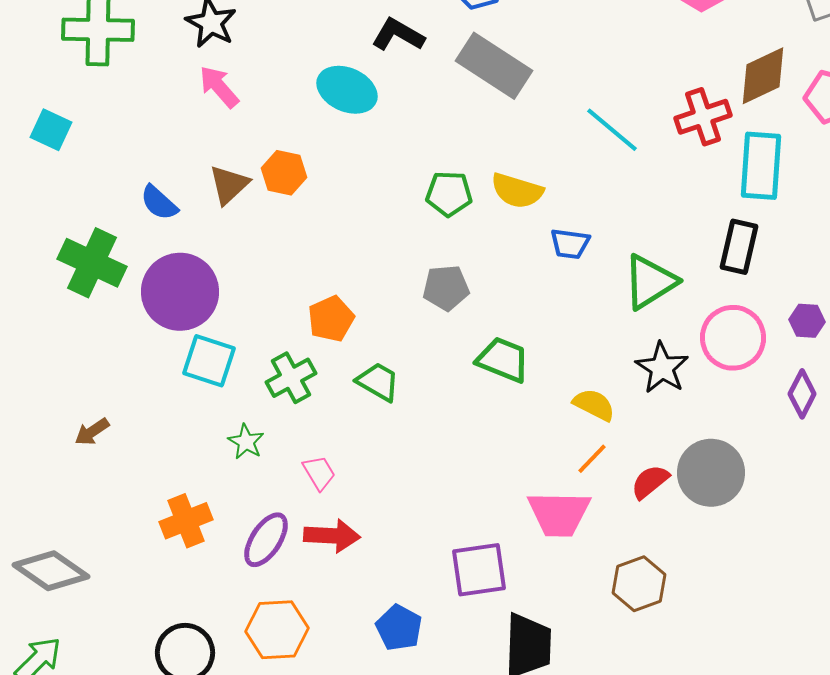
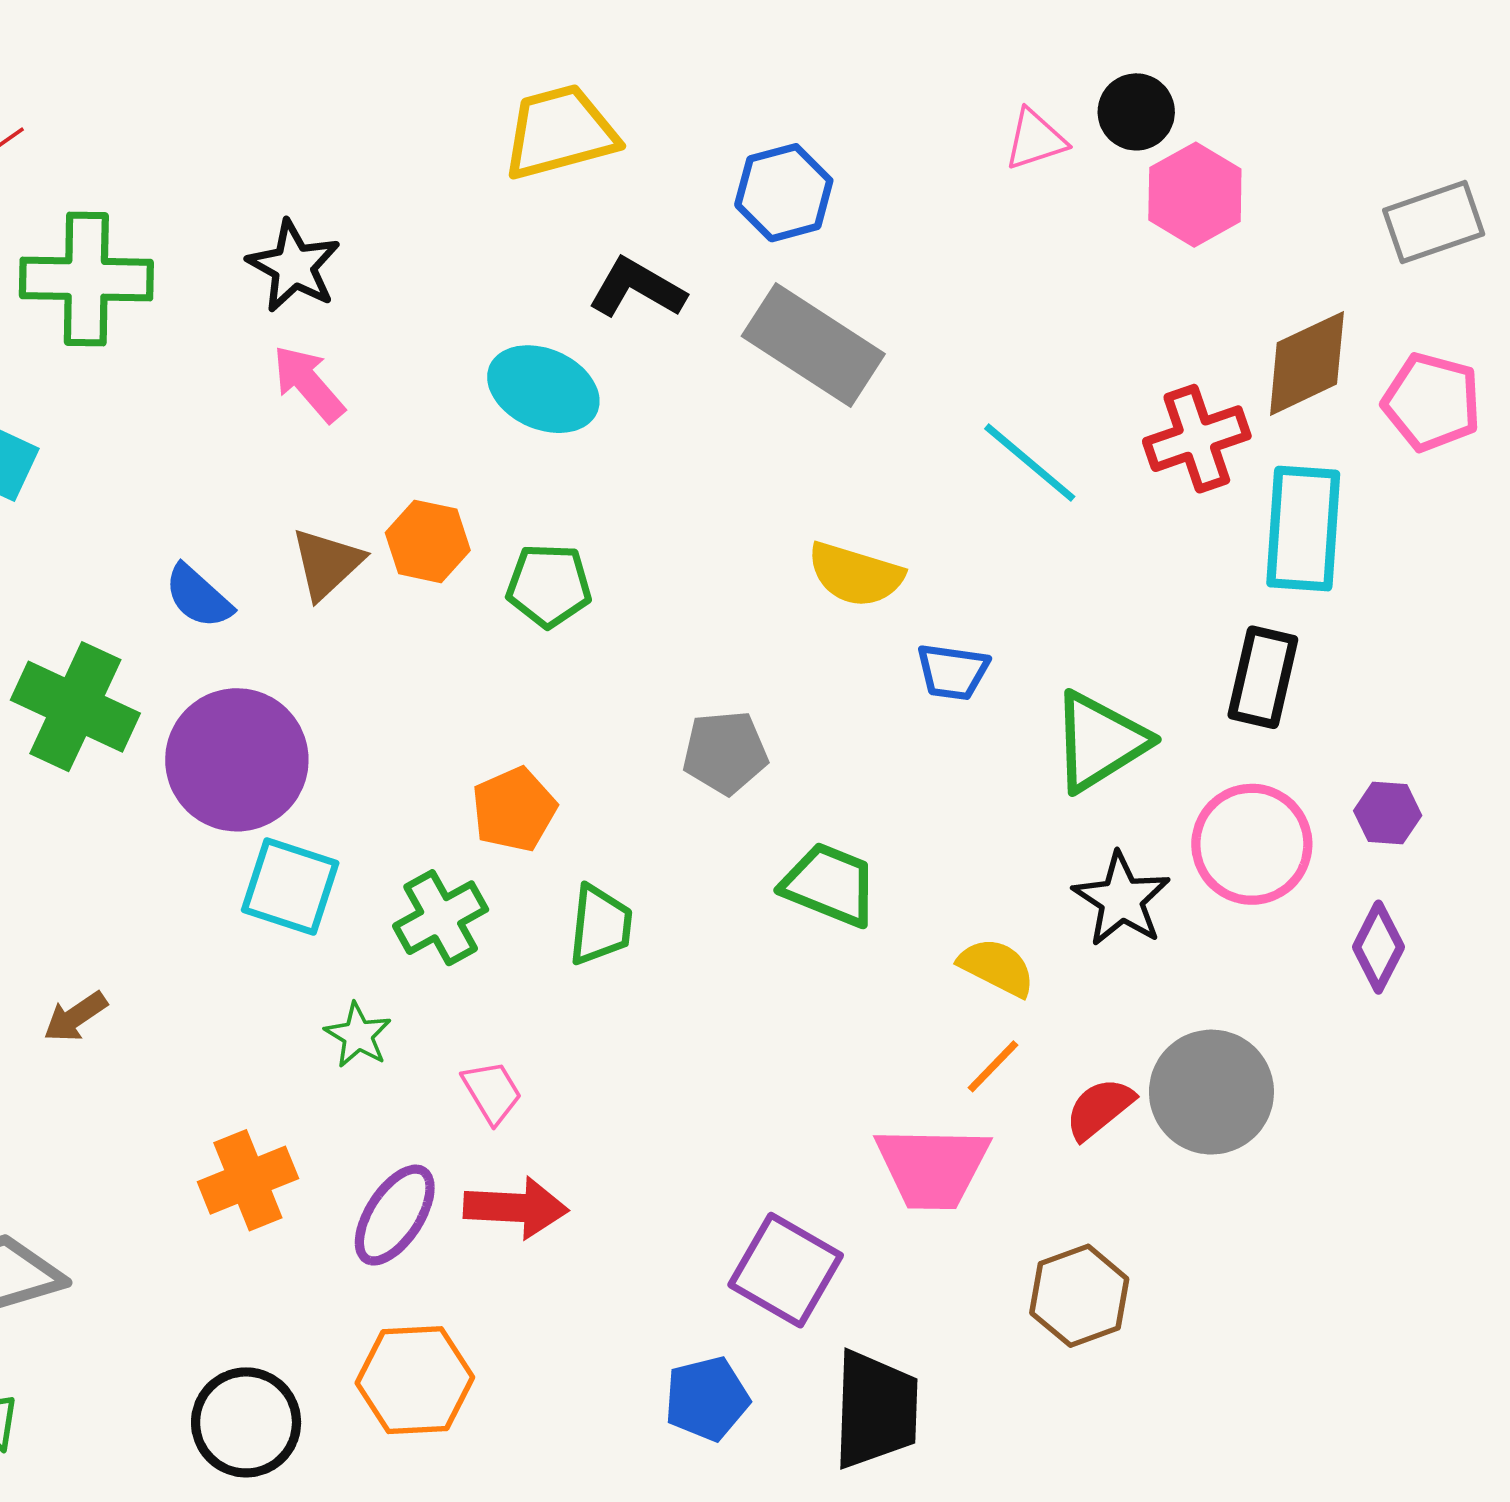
green pentagon: (449, 194) -> (549, 585), moved
green trapezoid: (378, 382) -> (600, 925), turned 66
purple square: (479, 570) -> (786, 1270), turned 38
blue pentagon: (399, 628) -> (707, 1399), moved, turned 30

